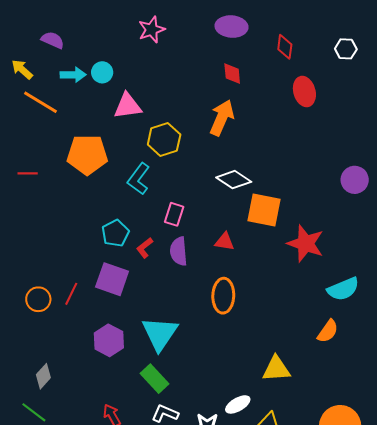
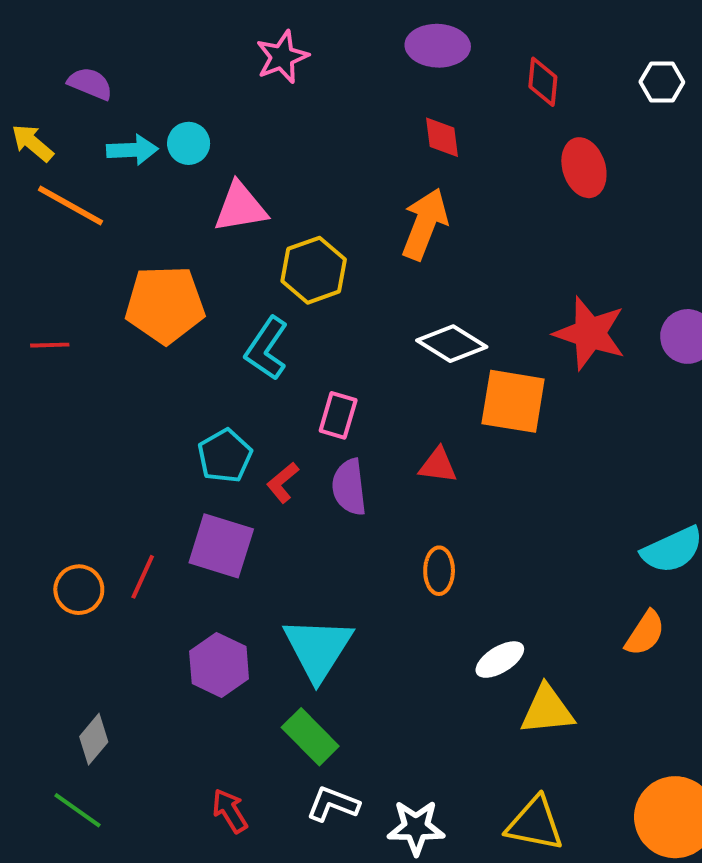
red star: (306, 244) -> (590, 333), moved
orange ellipse: (223, 296) -> (439, 571), size x0.7
white ellipse: (238, 404) -> (500, 660), moved

